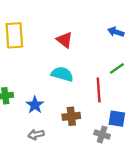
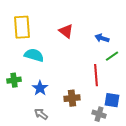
blue arrow: (116, 32) -> (102, 38), moved
cyan semicircle: (62, 74) -> (34, 55), moved
gray arrow: (36, 135) -> (41, 114), turned 48

